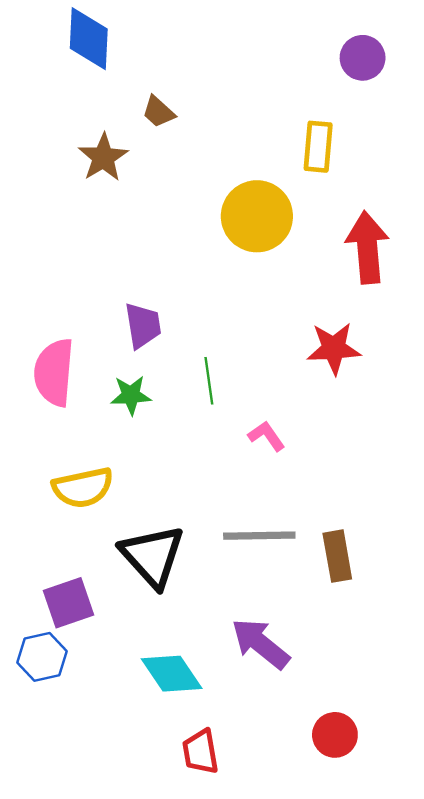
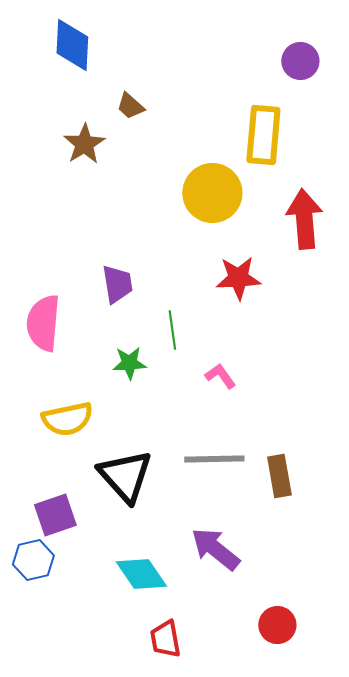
yellow rectangle: (318, 147) -> (263, 135), size x1.4
red star: (334, 348) -> (238, 278), moved
green star: (131, 395) -> (129, 363), moved

